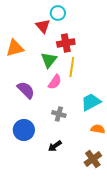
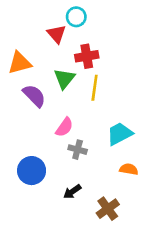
pink semicircle: (55, 82) -> (64, 127), moved
purple semicircle: (26, 90) -> (34, 96), moved
brown cross: (93, 159) -> (108, 209), moved

